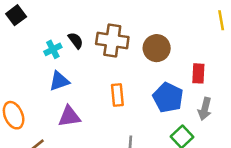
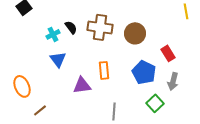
red rectangle: (198, 73) -> (168, 53), turned -35
blue triangle: (59, 81) -> (58, 59), turned -48
purple triangle: (69, 116) -> (82, 85), moved

